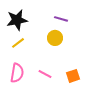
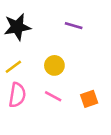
yellow circle: (55, 38) -> (54, 65), moved
yellow line: (18, 43) -> (13, 67), moved

